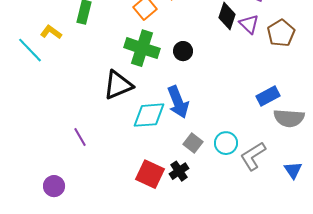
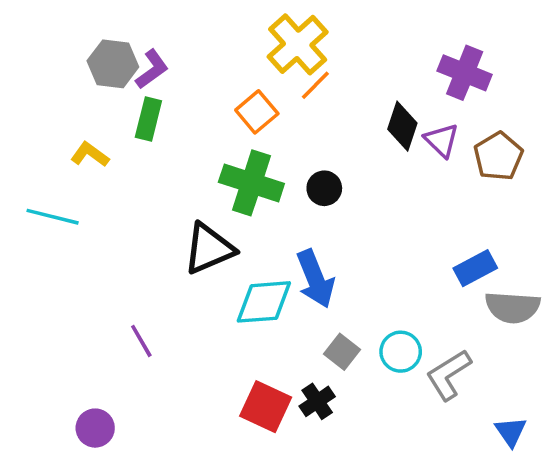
cyan line: (30, 50) -> (53, 217), moved, turned -32
blue triangle: (293, 170) -> (511, 432), moved

